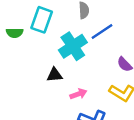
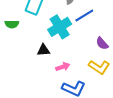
green semicircle: (15, 33) -> (12, 24), moved

